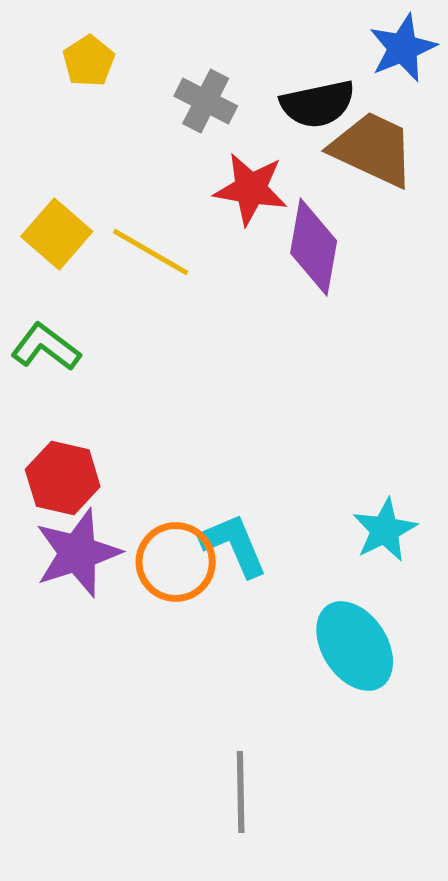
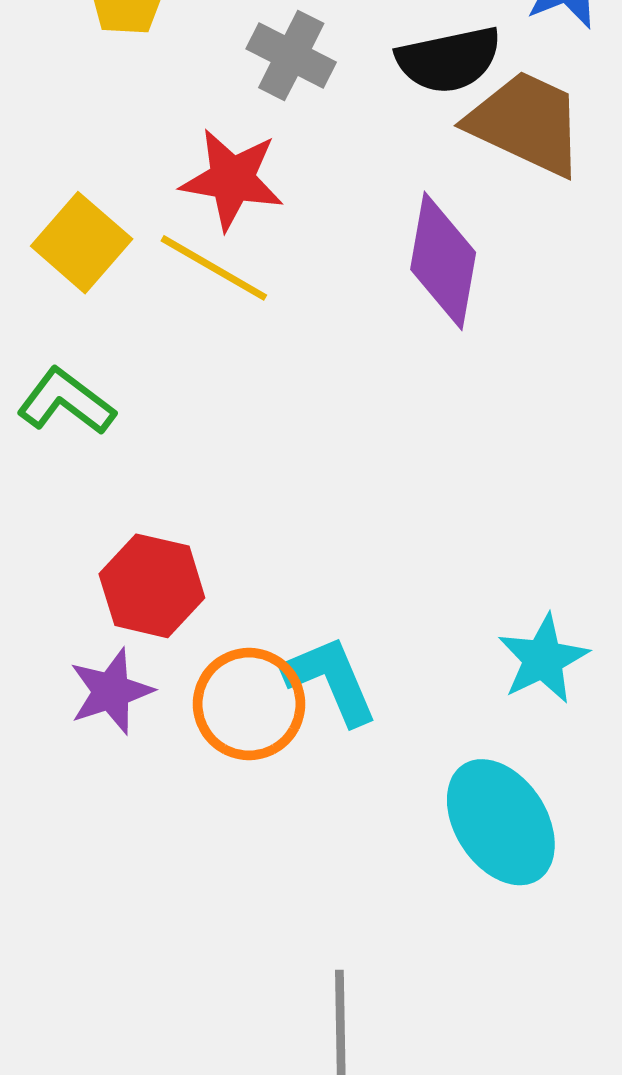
red star: (251, 189) -> (232, 179), moved
red hexagon: (63, 478) -> (152, 586), moved
purple star: (78, 553) -> (111, 691), size x0.7

